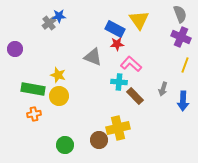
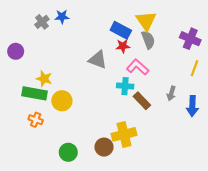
gray semicircle: (180, 14) -> (148, 40), moved
gray cross: (49, 23) -> (42, 22), moved
yellow star: (58, 75) -> (44, 79), moved
orange cross: (34, 114) -> (36, 120), turned 32

